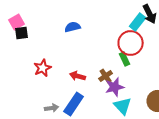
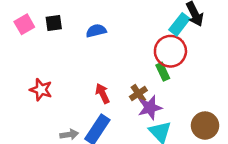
black square: (22, 33) -> (54, 23), moved
red star: (43, 68) -> (41, 90), moved, turned -30
red arrow: (78, 76) -> (103, 94), turned 49

